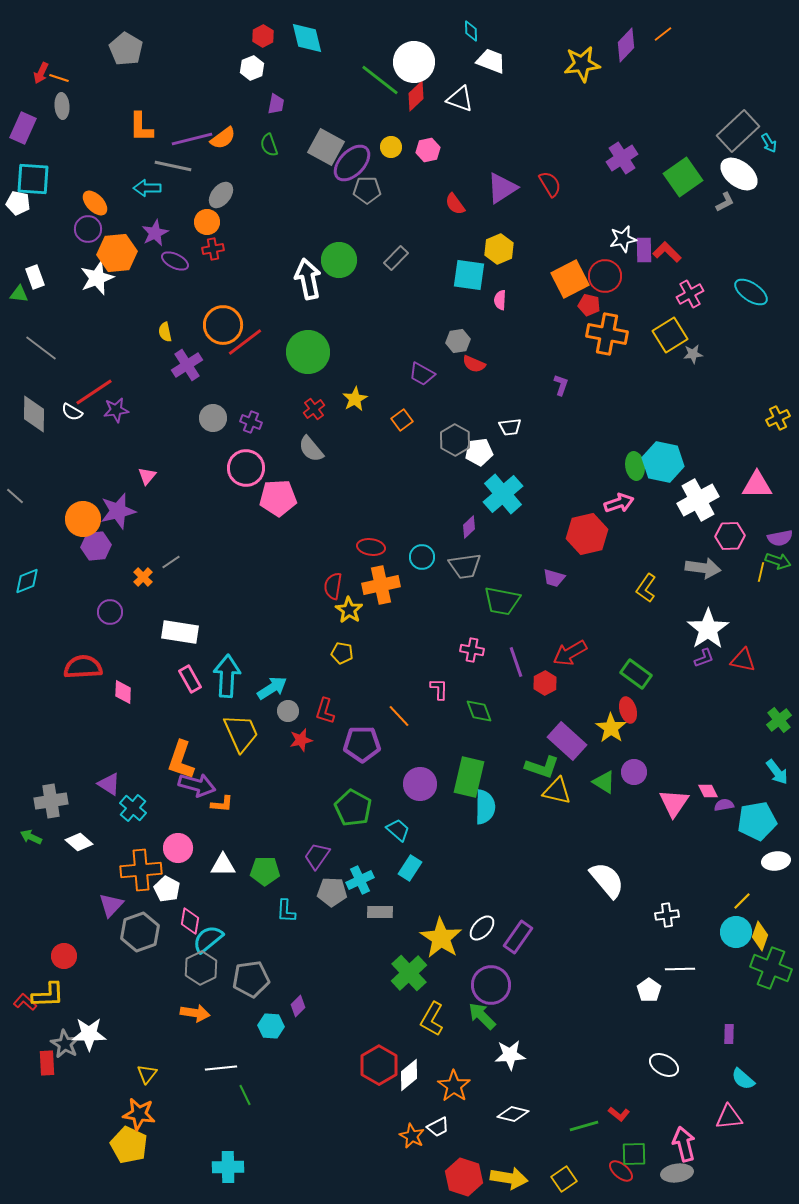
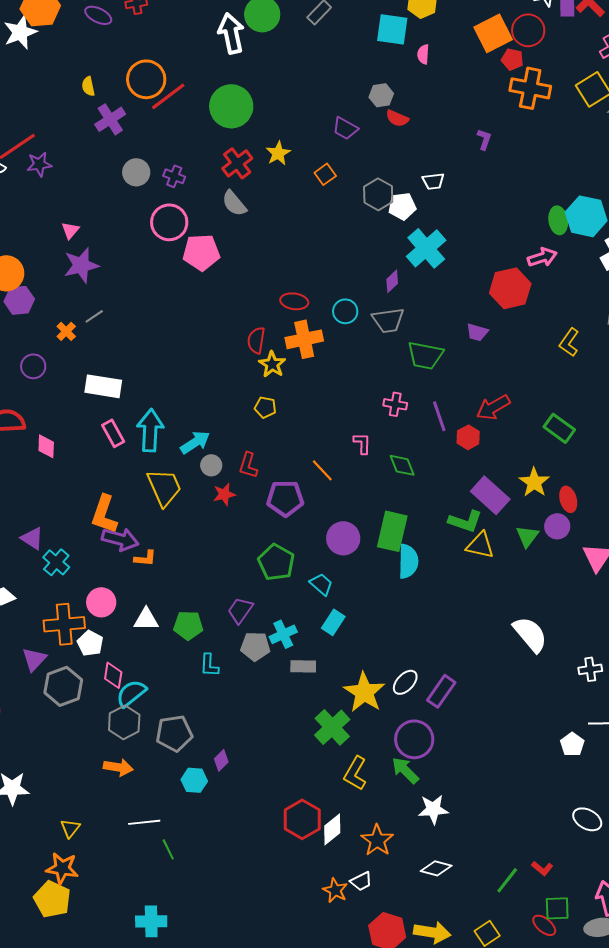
red cross: (314, 409) -> (237, 163), size x1.4
purple star: (118, 511) -> (81, 265), moved
red ellipse: (628, 710) -> (568, 499), moved
green triangle: (604, 782) -> (527, 536), turned 35
green line: (584, 1126) -> (507, 880), turned -36

